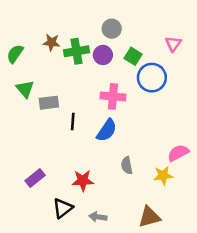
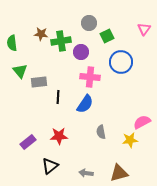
pink triangle: (173, 44) -> (144, 29), moved
green semicircle: (15, 54) -> (12, 43), turned -42
purple circle: (103, 55) -> (81, 52), moved
green square: (133, 56) -> (107, 36), moved, turned 32
red star: (83, 181) -> (59, 136), moved
gray arrow: (98, 217) -> (86, 173), moved

